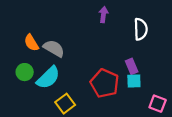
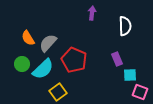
gray semicircle: (54, 48) -> (48, 43), turned -78
cyan square: (134, 81) -> (130, 75), moved
red pentagon: (105, 83) -> (74, 60), moved

